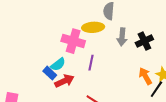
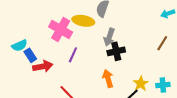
black cross: (144, 41) -> (116, 51), moved
cyan semicircle: (58, 64) -> (20, 45), moved
orange arrow: (145, 76) -> (108, 79), moved

